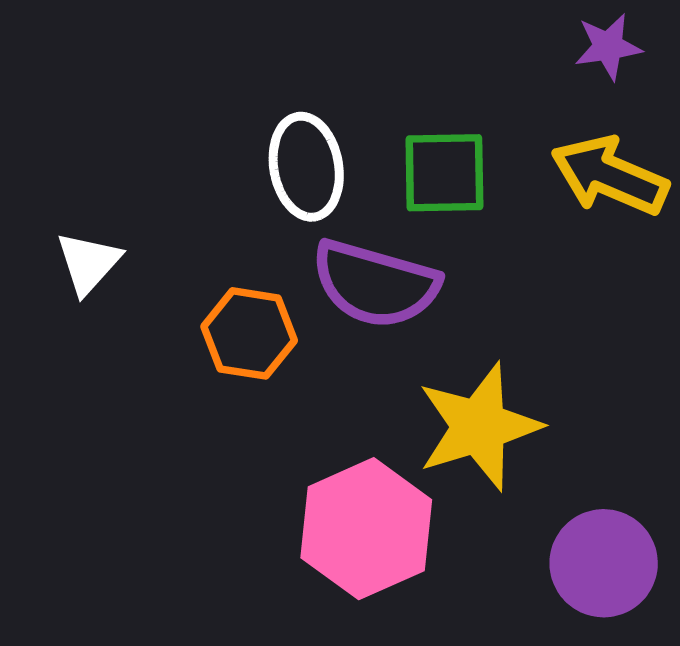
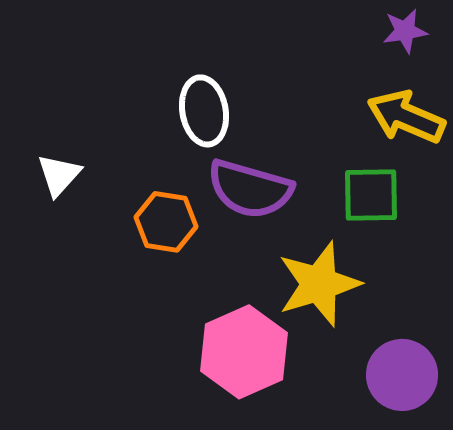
green square: (444, 173) -> (371, 195), moved

